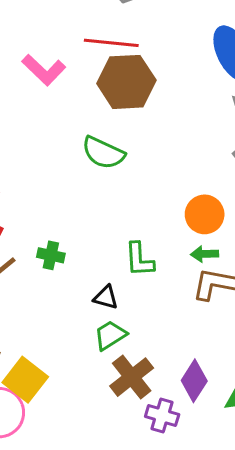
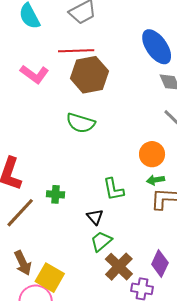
black triangle: (106, 297) -> (95, 217), turned 42

